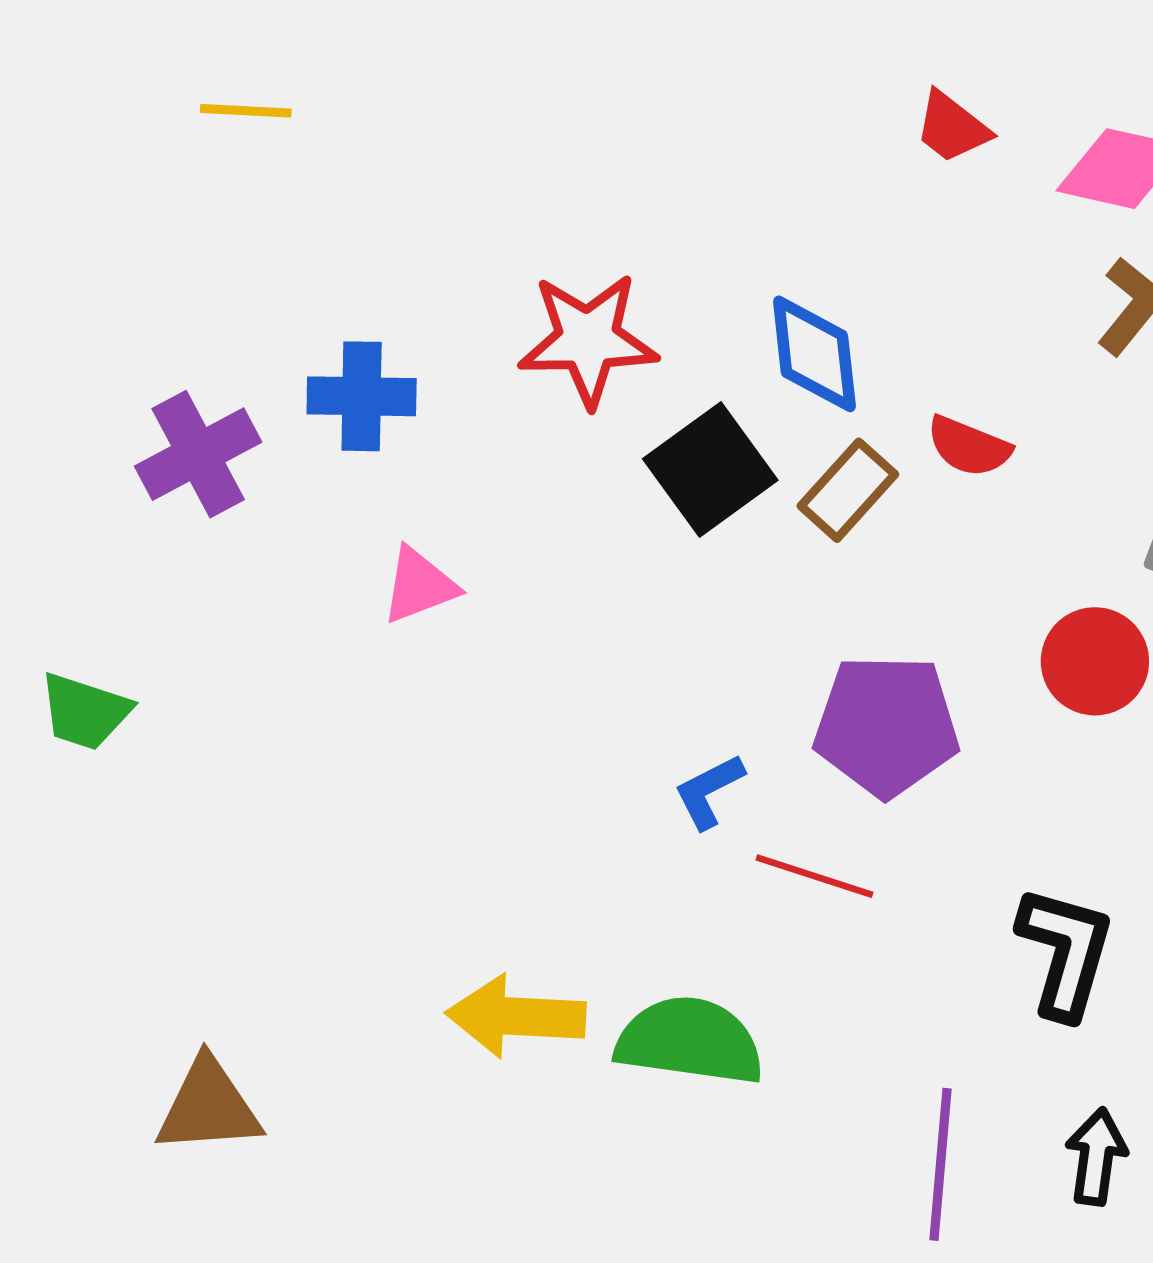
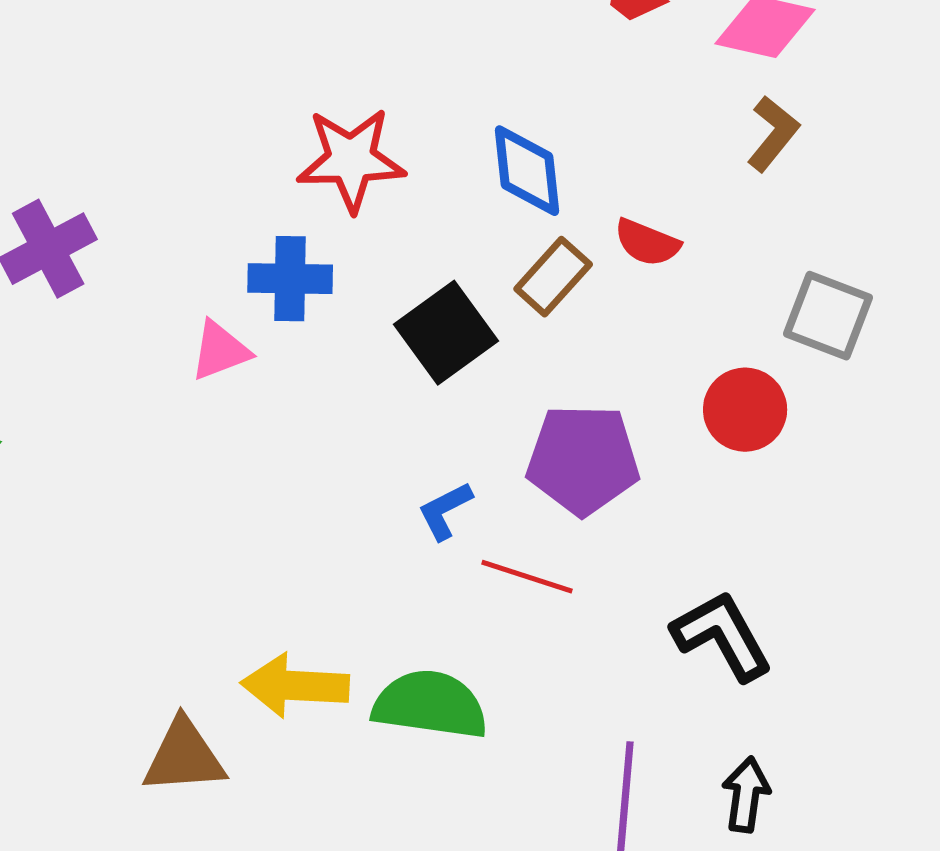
blue cross: (362, 396) -> (290, 279), moved
black square: (710, 470) -> (446, 333), moved
black L-shape: (1065, 952) -> (722, 636), turned -45
brown triangle: (208, 1106) -> (184, 757), moved

